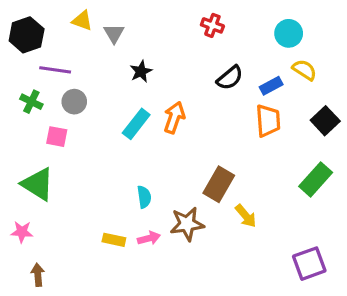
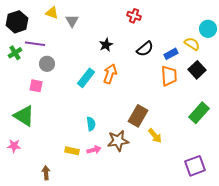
cyan circle: (289, 33) -> (208, 29), moved
black star: (141, 71) -> (106, 45), moved
green cross: (31, 102) -> (15, 53), moved, turned 32
black square: (325, 121) -> (197, 70), moved
brown arrow: (38, 275) -> (46, 173), moved

